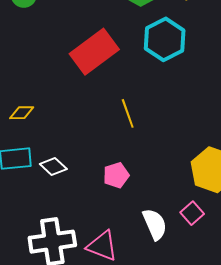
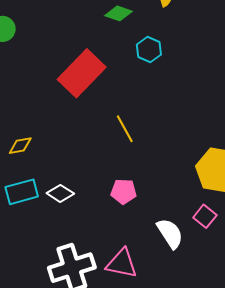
cyan hexagon: (165, 39) -> (149, 50), size x0.6
pink pentagon: (116, 175) -> (124, 191), turned 30

